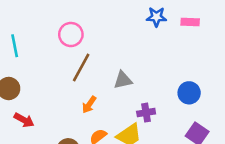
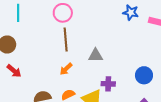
brown line: (81, 68) -> (66, 40), turned -45

